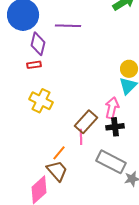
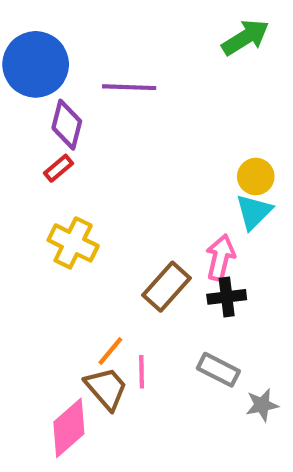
red rectangle: (34, 65) -> (58, 168), turned -32
pink line: (81, 137) -> (142, 372), moved
gray rectangle: (111, 162) -> (218, 370), size x0.7

